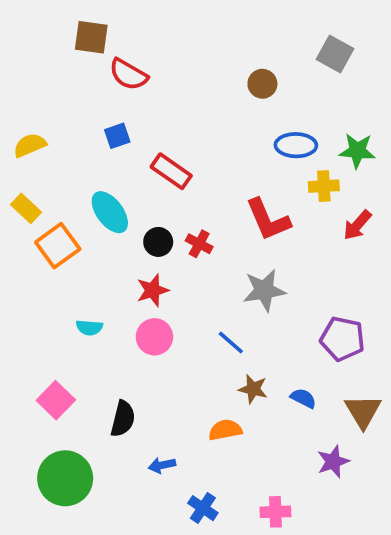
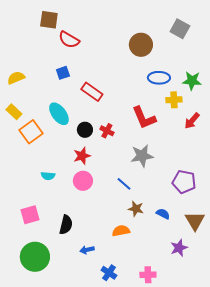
brown circle: (262, 84) -> (141, 45), size x1.5
pink square: (56, 400) -> (30, 215), turned 30

